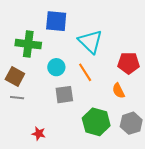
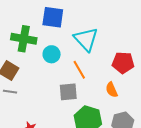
cyan circle: (56, 67) -> (52, 54), moved
gray square: (64, 95) -> (68, 92), moved

